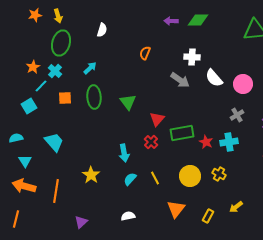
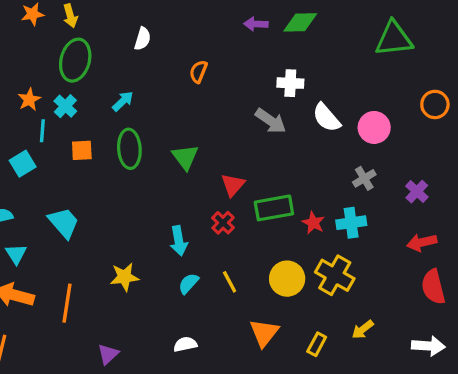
orange semicircle: (145, 53) -> (198, 72), moved
cyan line: (41, 86) -> (42, 131), turned -40
yellow cross: (219, 174) -> (335, 275), size x1.6
yellow star: (91, 175) -> (124, 277), turned 30

